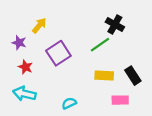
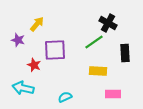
purple square: (58, 53) -> (55, 50), turned 30
red star: (25, 67) -> (34, 65), moved
black rectangle: (133, 76) -> (125, 53), moved, turned 30

